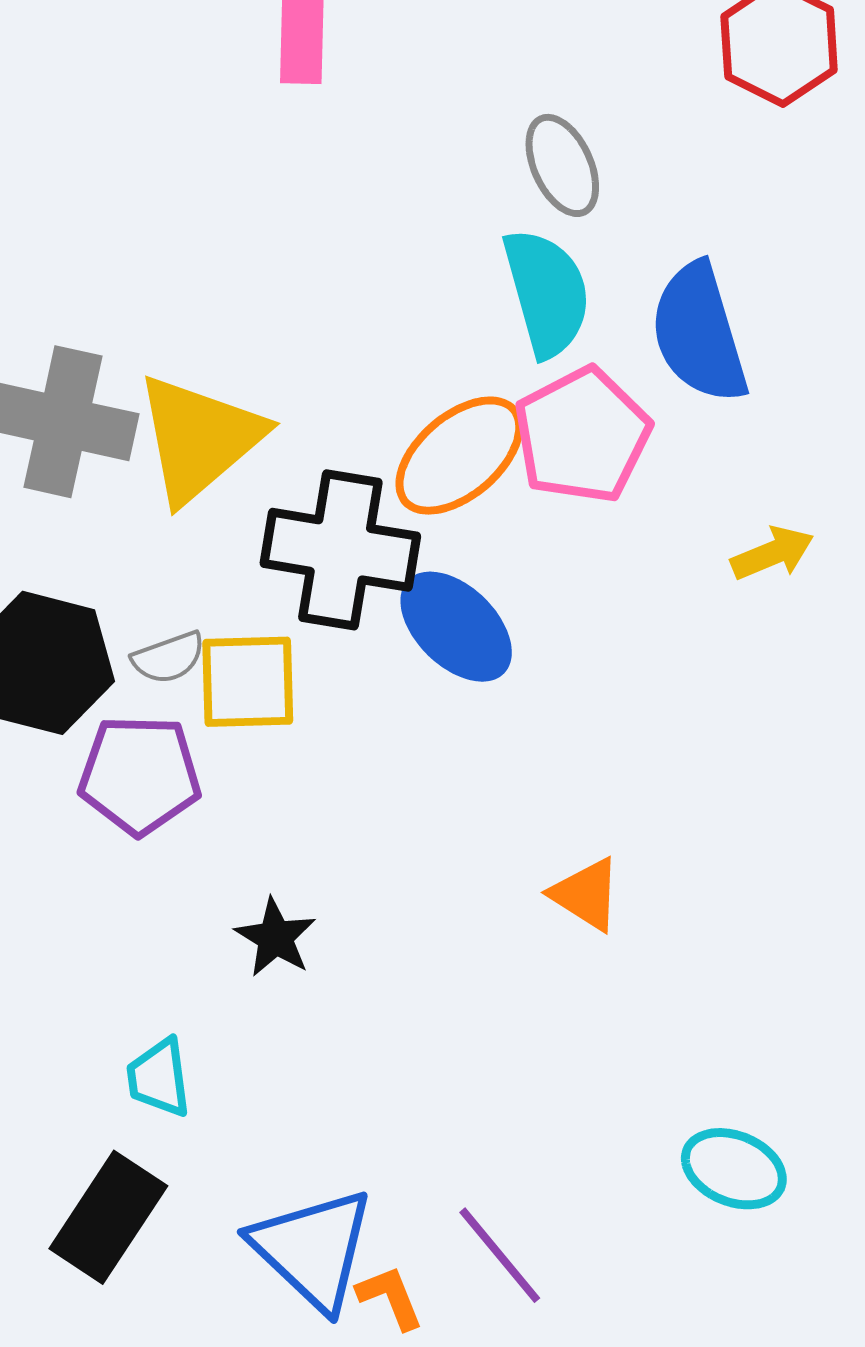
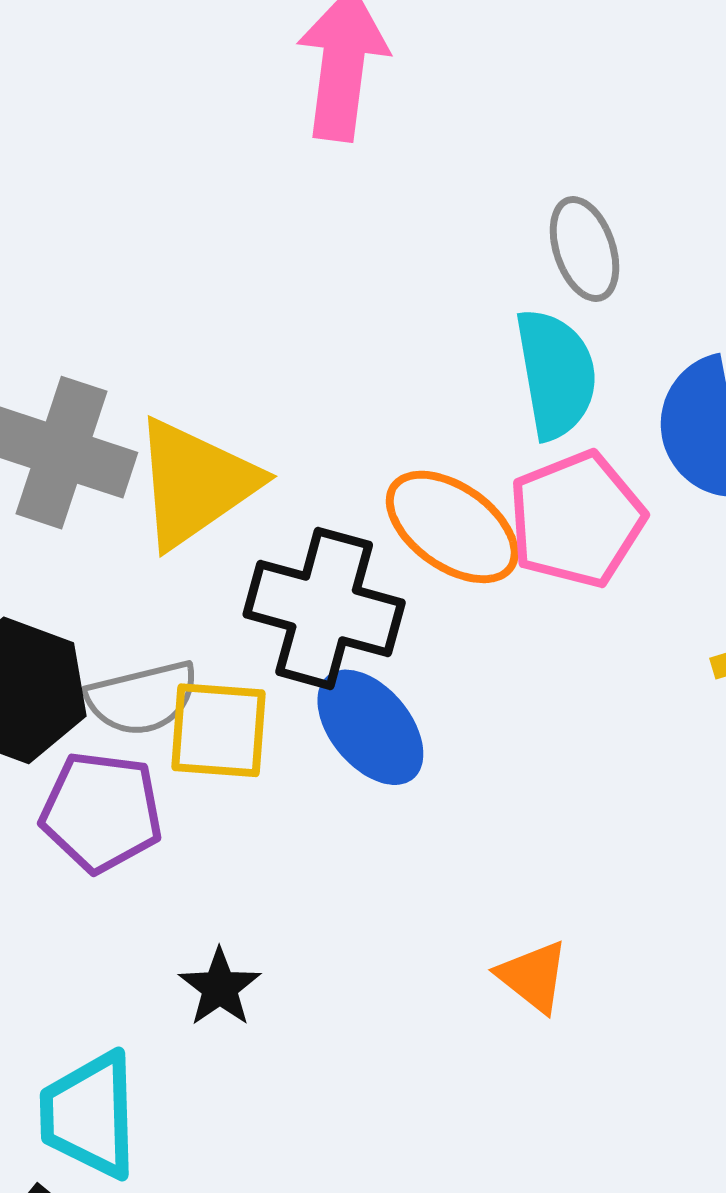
orange ellipse: (459, 456) -> (452, 527), turned 70
blue ellipse: (456, 627) -> (370, 727), moved
gray semicircle: (168, 658) -> (142, 698), size x1.5
cyan trapezoid: (159, 1078) -> (89, 1115), size x1.6

